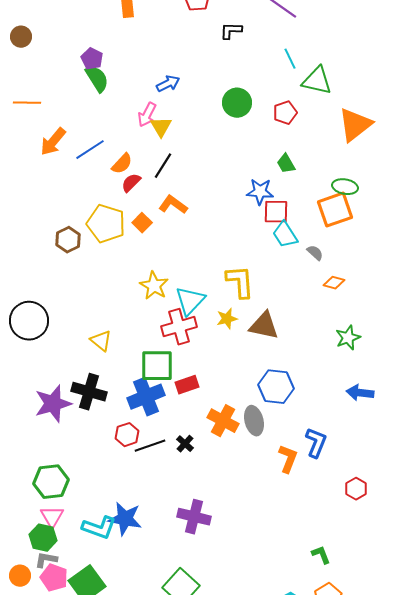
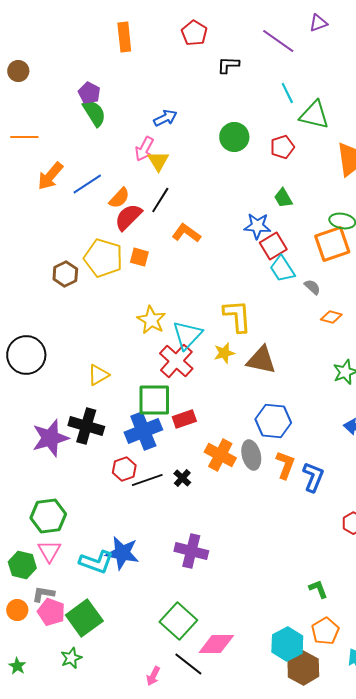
red semicircle: (131, 183) -> (128, 217), size x1.4
orange L-shape: (173, 205) -> (186, 233), moved
red square: (276, 212) -> (273, 246), turned -32
orange square: (142, 223) -> (139, 257), turned -30
red cross: (179, 327) -> (176, 361), turned -32
yellow triangle: (101, 341) -> (98, 375), turned 50
orange L-shape: (288, 459) -> (285, 465), moved
green hexagon: (43, 538) -> (22, 565), moved

